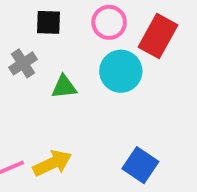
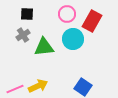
black square: (48, 22) -> (27, 14), moved
green triangle: (64, 87) -> (44, 47), size x1.5

